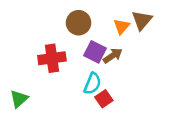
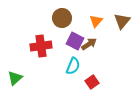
brown triangle: (142, 20) -> (122, 21), moved
red square: (104, 99) -> (92, 82), moved

